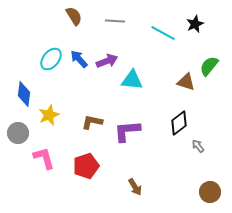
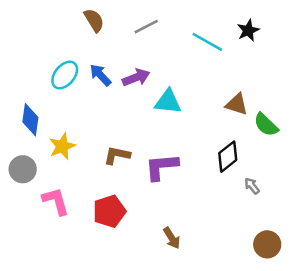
gray line: (115, 21) -> (146, 27), turned -30
green semicircle: (209, 66) -> (266, 125), moved, turned -85

